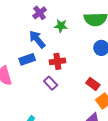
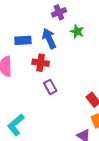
blue rectangle: (27, 59) -> (23, 40), moved
red cross: (57, 61) -> (41, 63), moved

